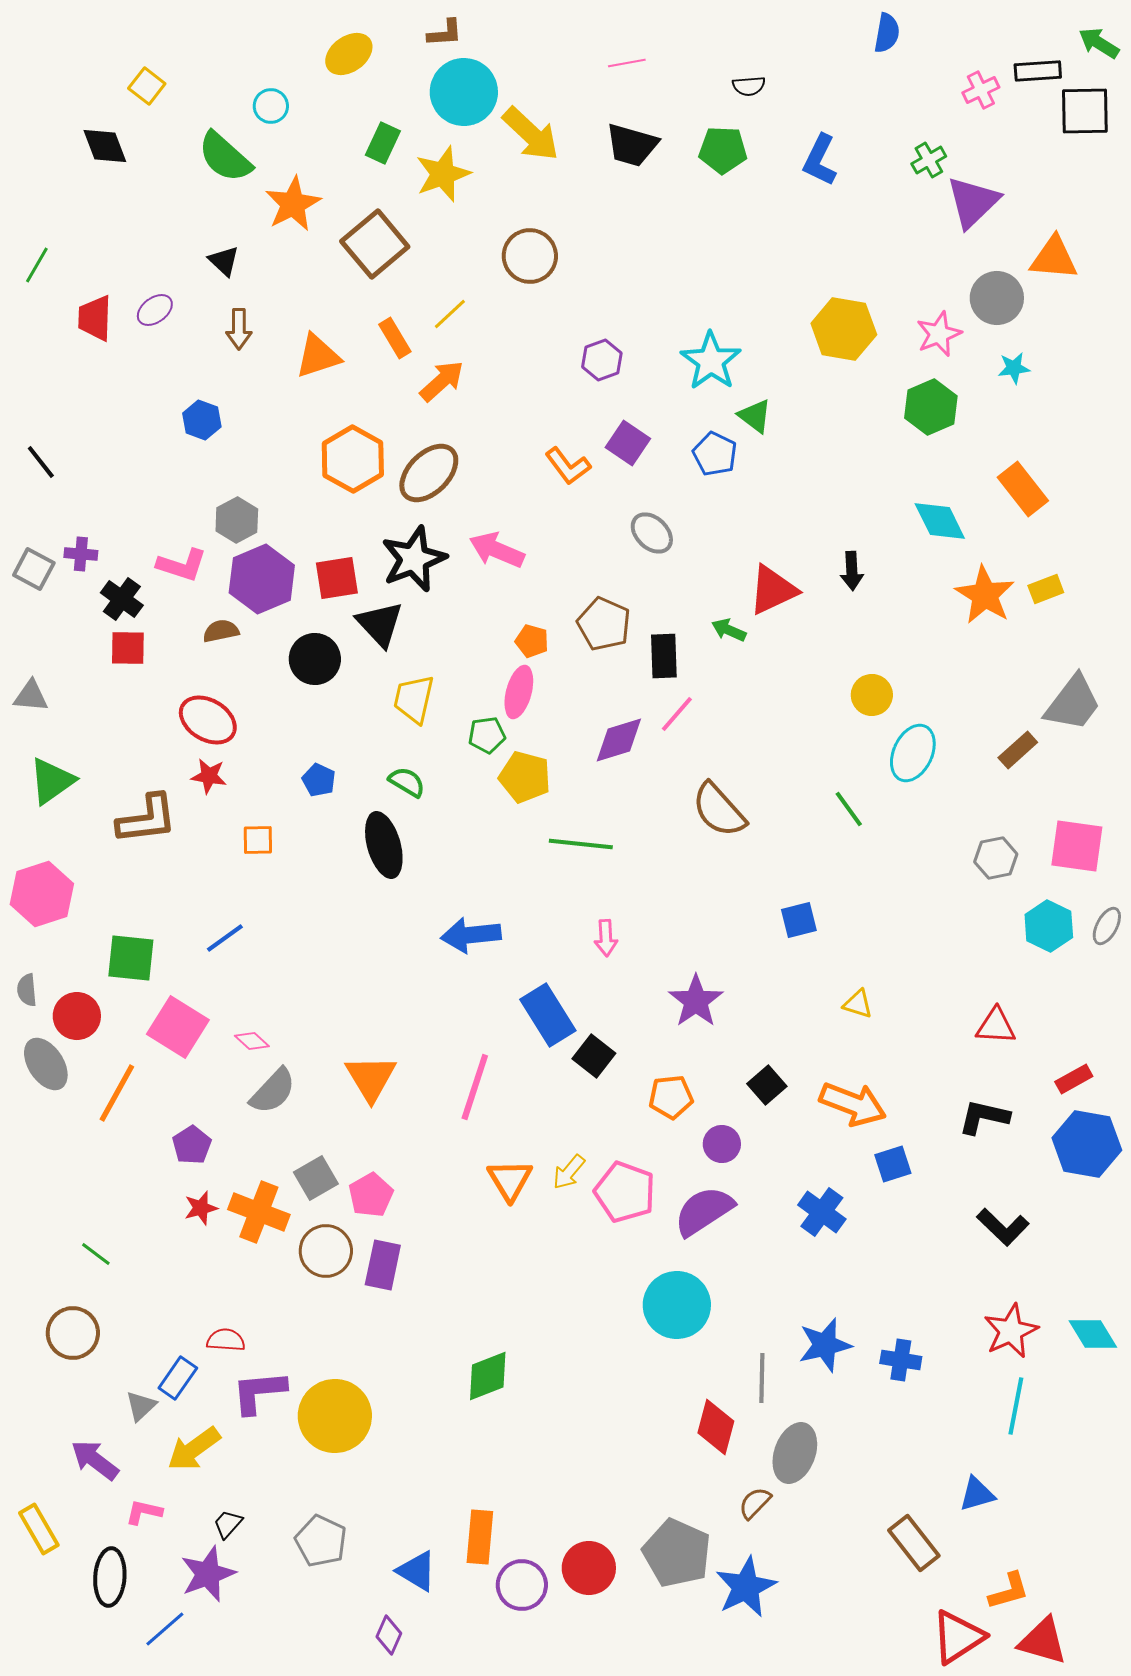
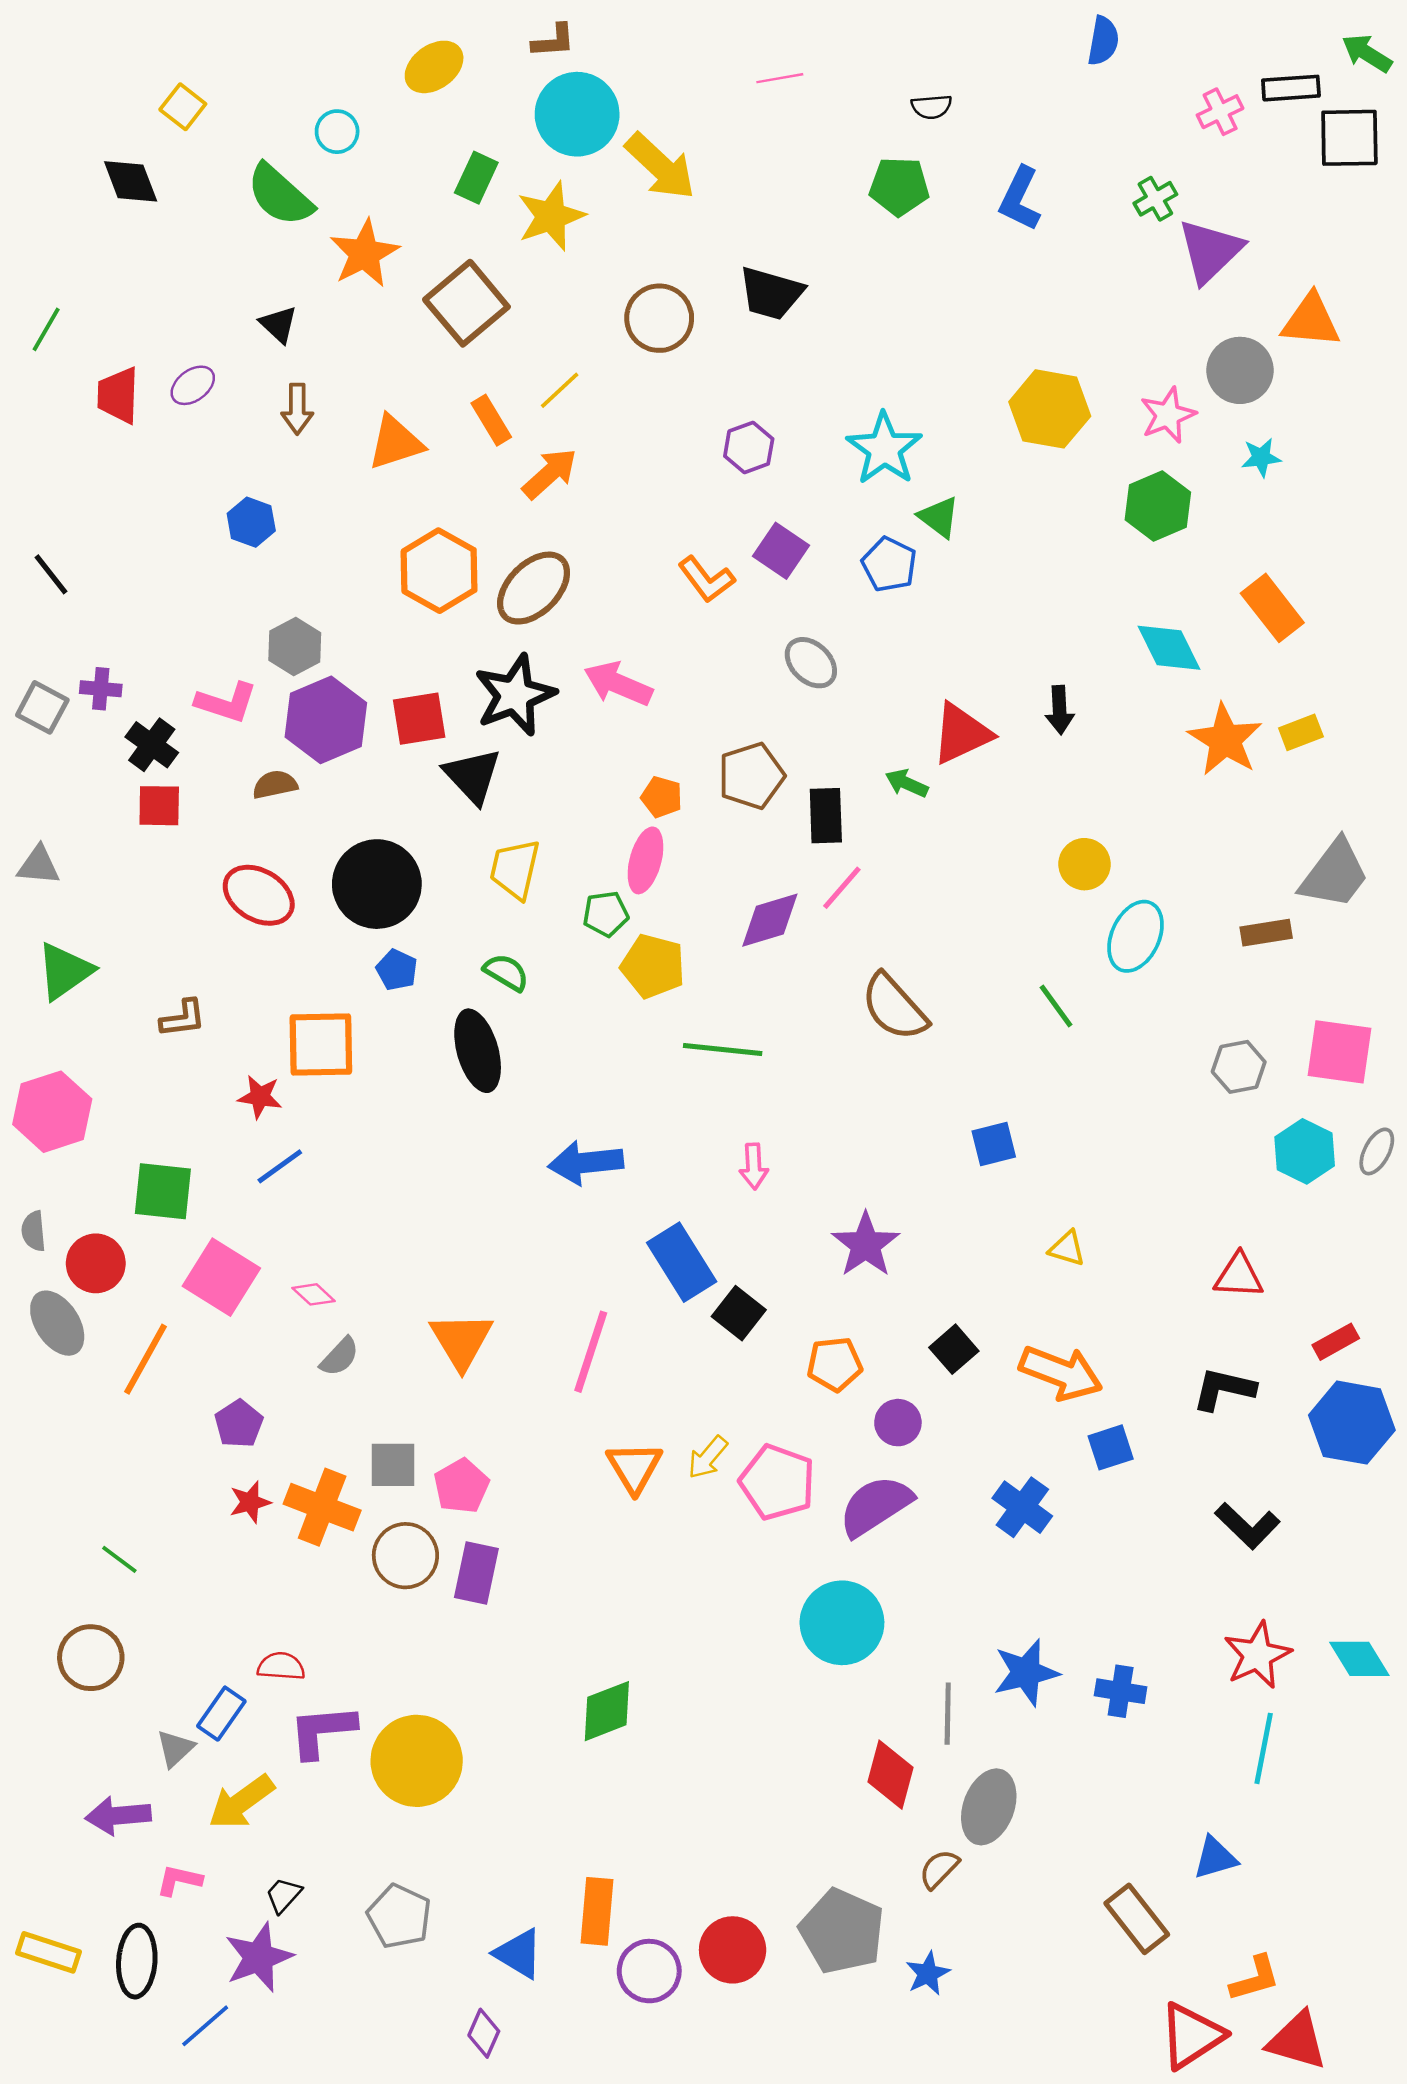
black trapezoid: (632, 145) -> (771, 293), moved
brown pentagon: (604, 624) -> (751, 776), turned 30
black circle: (315, 659) -> (377, 884), moved, size x1.4
brown rectangle: (1018, 750) -> (1266, 933), turned 33
red star: (209, 776) -> (260, 1097), moved
brown L-shape: (147, 819) -> (183, 1018), size x0.6
orange square: (258, 840) -> (321, 1044), size x1.8
gray semicircle: (273, 1091) -> (340, 1357), size x0.7
gray square: (316, 1178) -> (393, 1465), turned 30
purple arrow: (95, 1460) -> (118, 1816), turned -42
yellow rectangle: (39, 1529) -> (49, 1952), moved, turned -42
blue star: (746, 1587) -> (928, 1974), size x0.6

